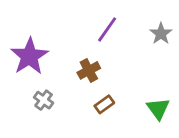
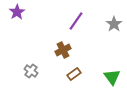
purple star: (29, 56) -> (17, 12), moved, size x0.6

